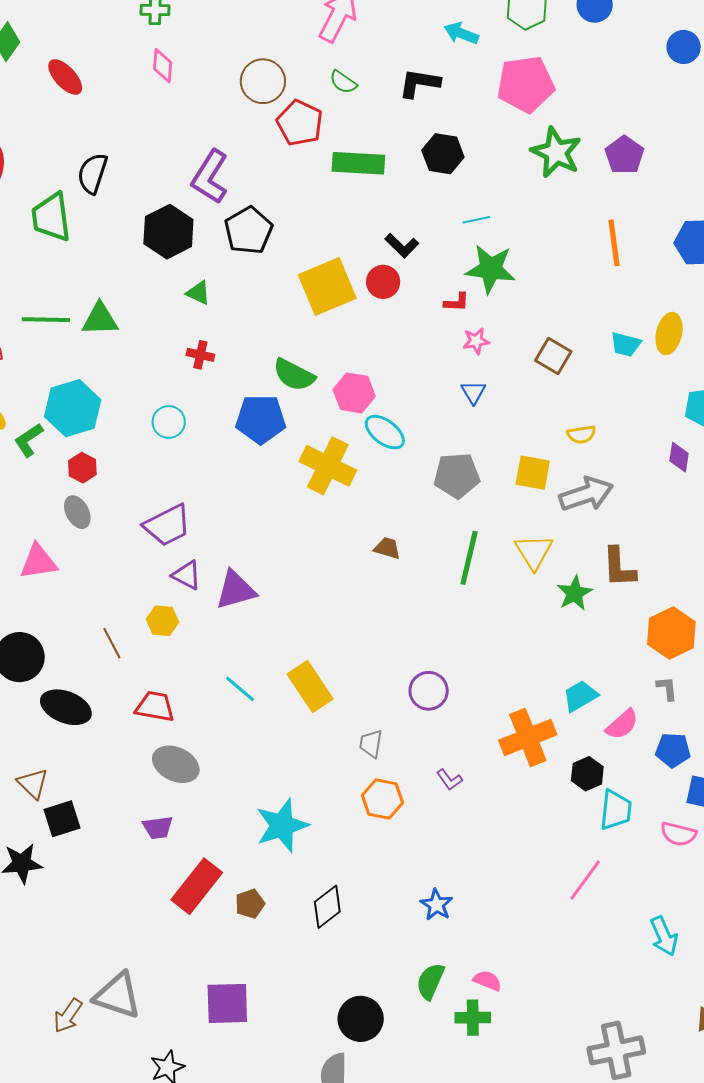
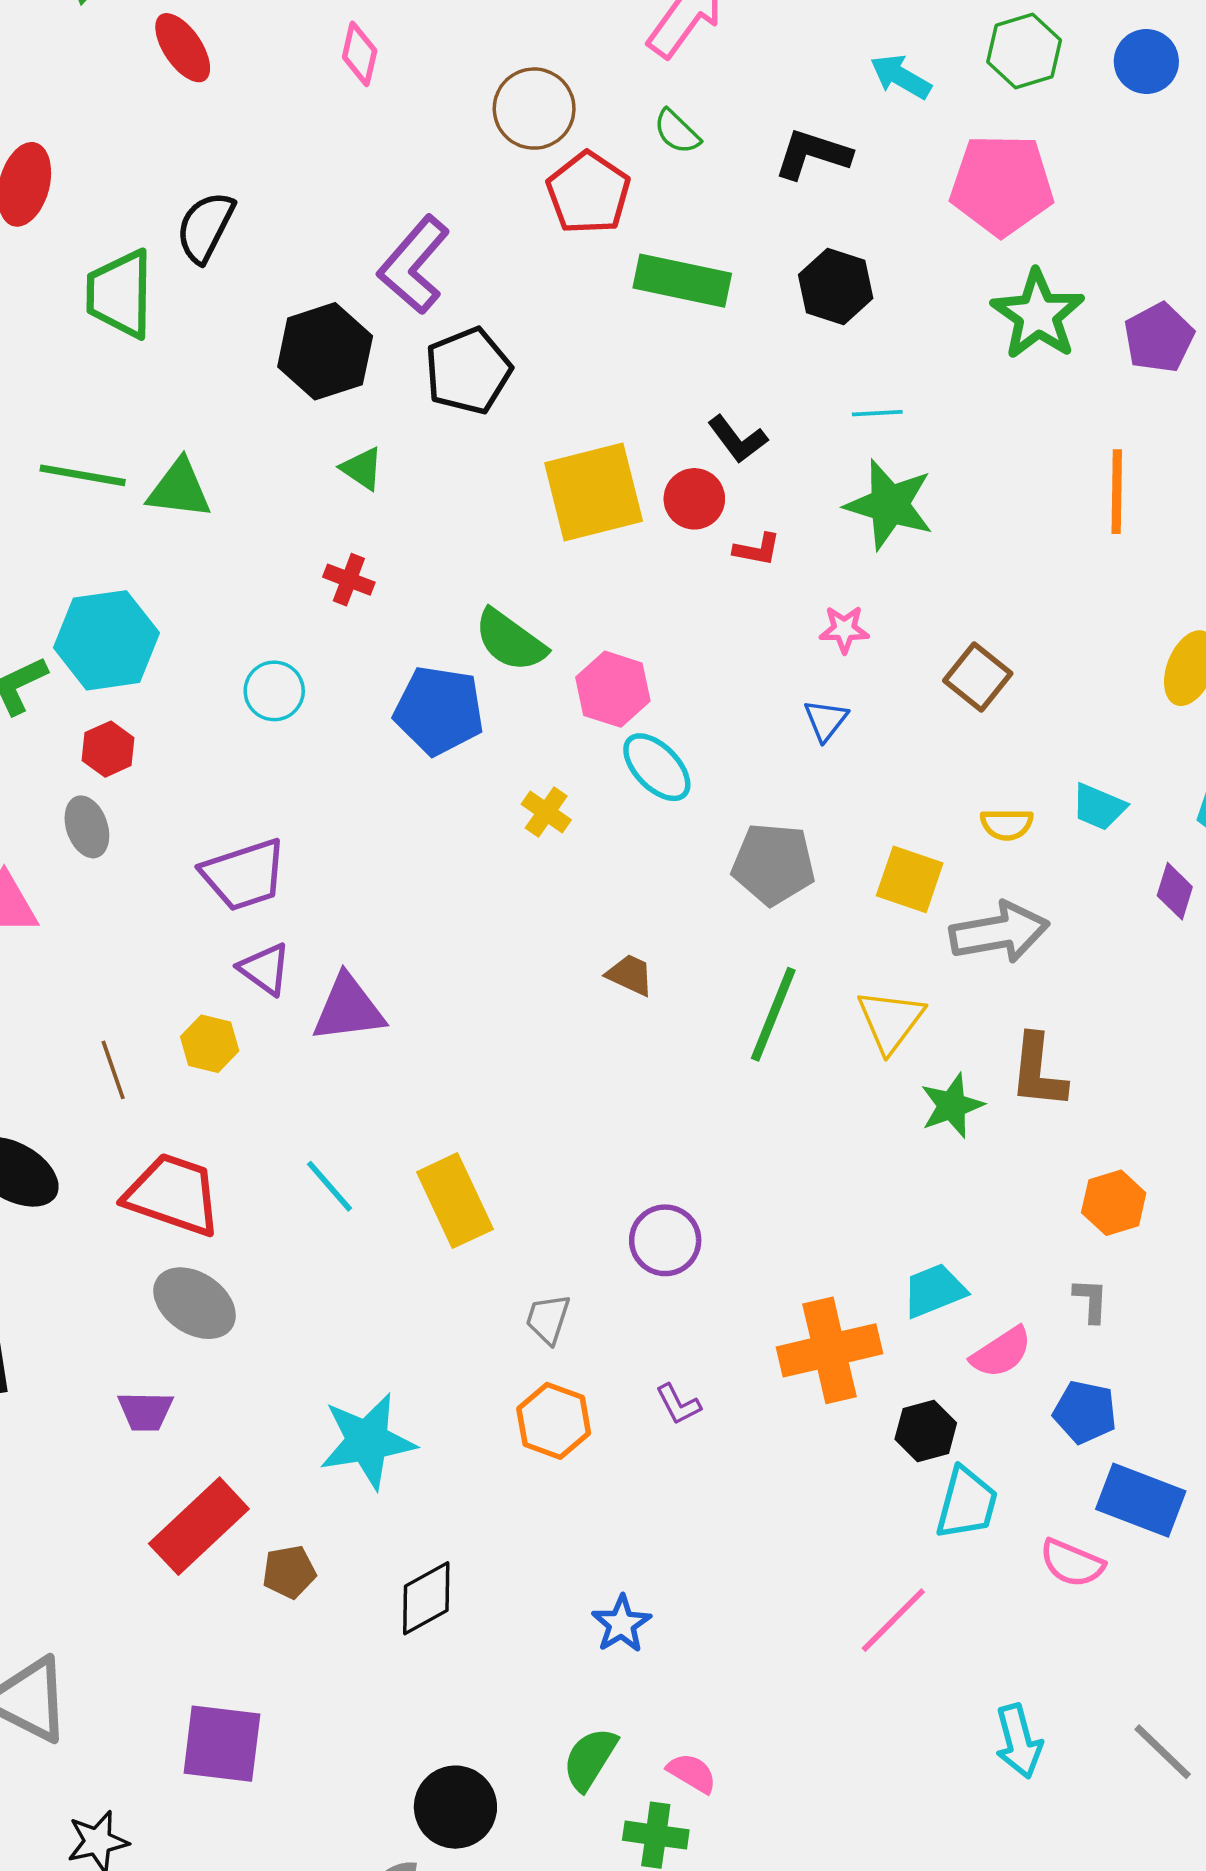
red L-shape: (457, 302) -> (757, 549), moved
cyan trapezoid: (626, 344) -> (1099, 807), moved
yellow cross: (328, 466) -> (546, 812), size x0.5
orange hexagon: (671, 633) -> (1114, 1203), size x0.7
red trapezoid: (155, 706) -> (173, 1195), size x1.4

